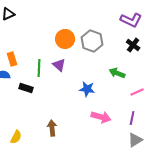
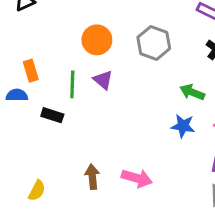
orange circle: (65, 39) -> (97, 40), moved
blue star: (87, 89) -> (183, 126), moved
pink arrow: (101, 117) -> (137, 178), moved

